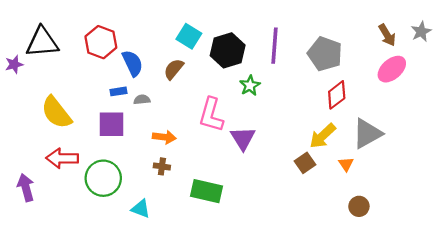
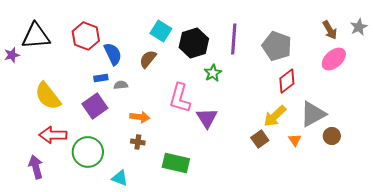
purple square: (111, 124) -> (95, 106), turned -35
purple arrow: (26, 188) -> (36, 167), moved
brown circle: (359, 206) -> (332, 136), moved

